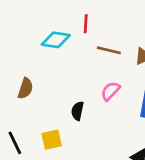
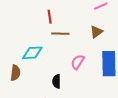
cyan diamond: (56, 40) -> (32, 53), moved
brown line: (109, 50) -> (60, 34), moved

